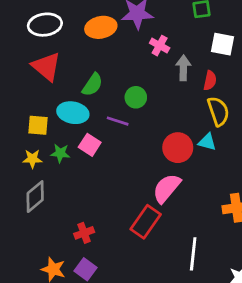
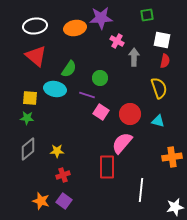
red semicircle: (210, 80) -> (165, 61), moved
cyan triangle: (207, 142) -> (158, 121), moved
pink square: (90, 145) -> (101, 112), moved
green star: (60, 153) -> (27, 118), moved
yellow star: (32, 159) -> (57, 151), moved
red rectangle: (146, 222) -> (107, 167), turned -35

